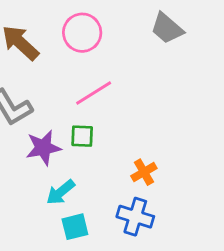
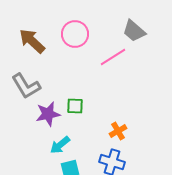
pink line: (94, 93) -> (113, 57), moved

